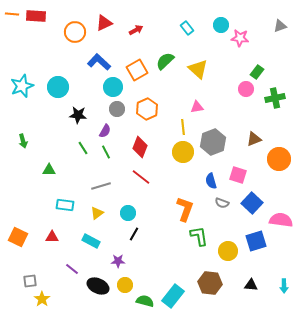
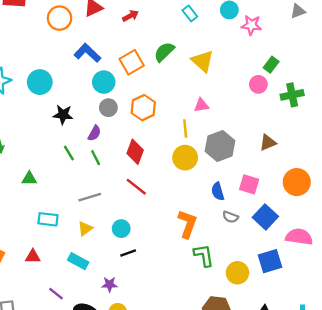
orange circle: (279, 159) -> (297, 182), moved
black line: (134, 234) -> (128, 253), turned 40

